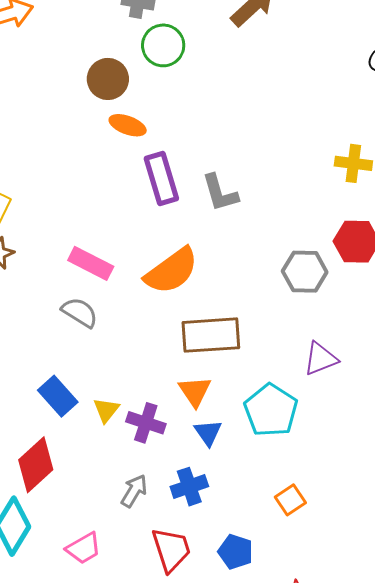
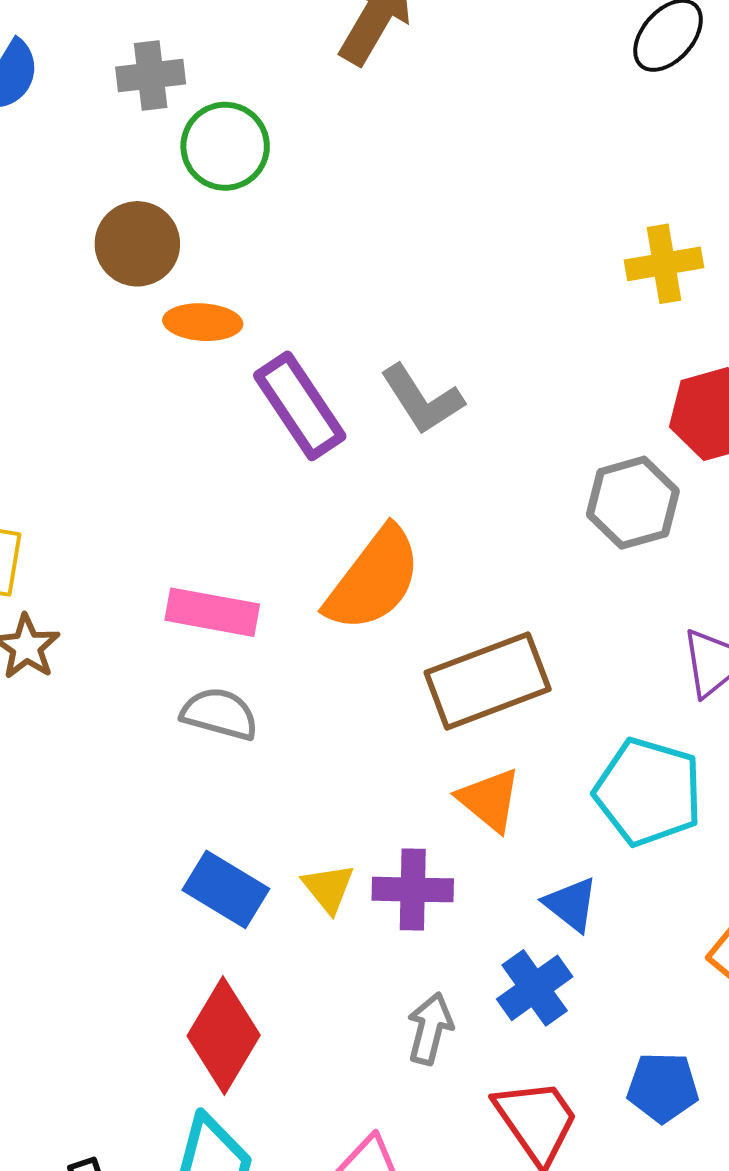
blue triangle: (208, 433) -> (571, 904), moved

